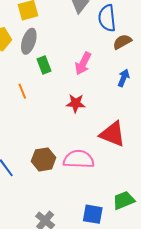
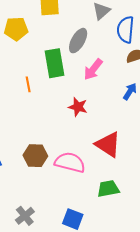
gray ellipse: (29, 41) -> (78, 41), moved
green rectangle: (44, 65) -> (54, 63), size x1.6
green trapezoid: (124, 200) -> (108, 189), moved

